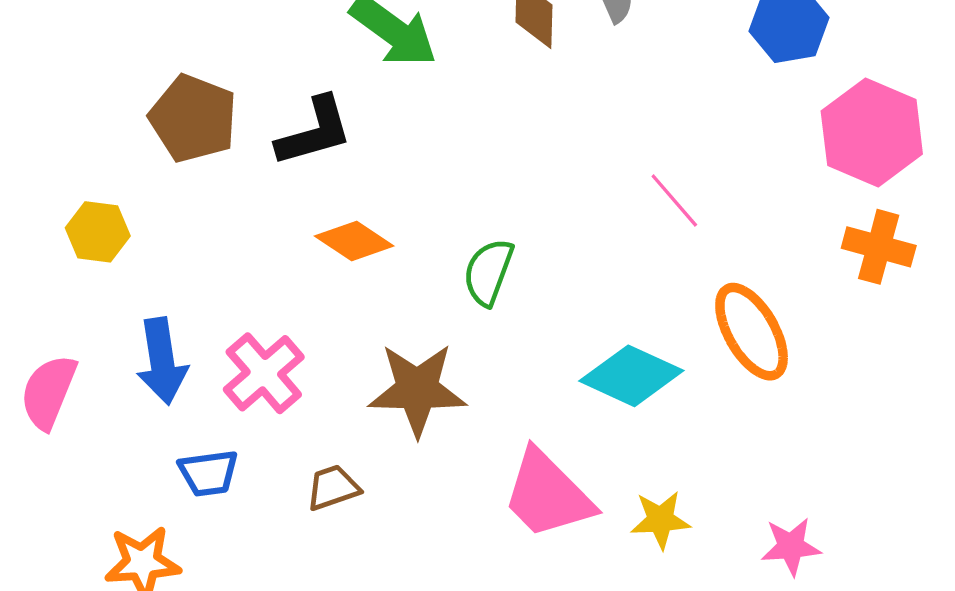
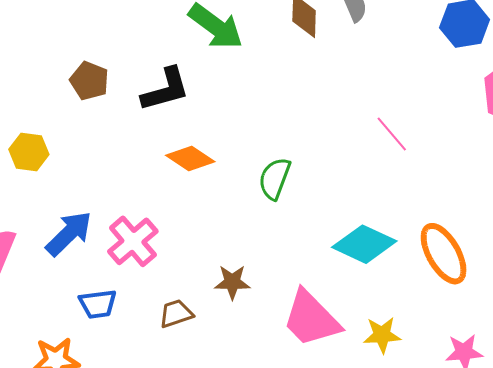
brown pentagon: (193, 118) -> (89, 81), size x0.7
orange ellipse: (752, 332) -> (444, 254), moved
blue arrow: (162, 361) -> (69, 233), turned -126
brown star: (417, 390) -> (232, 282), moved, size x0.6

